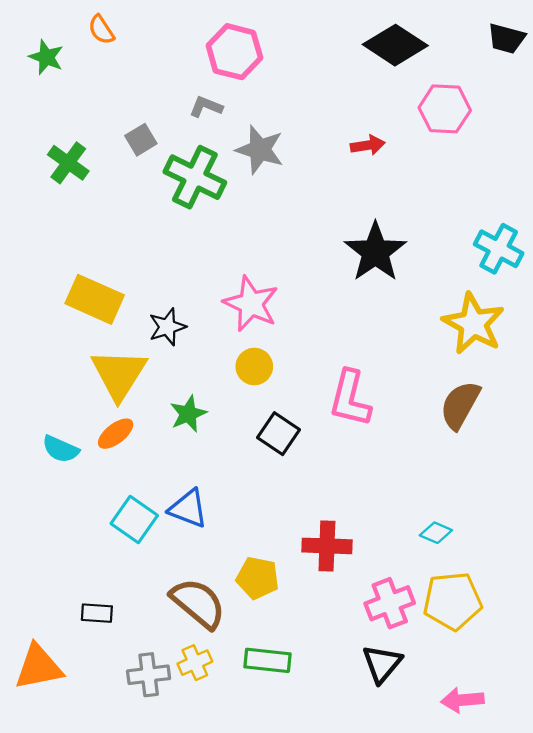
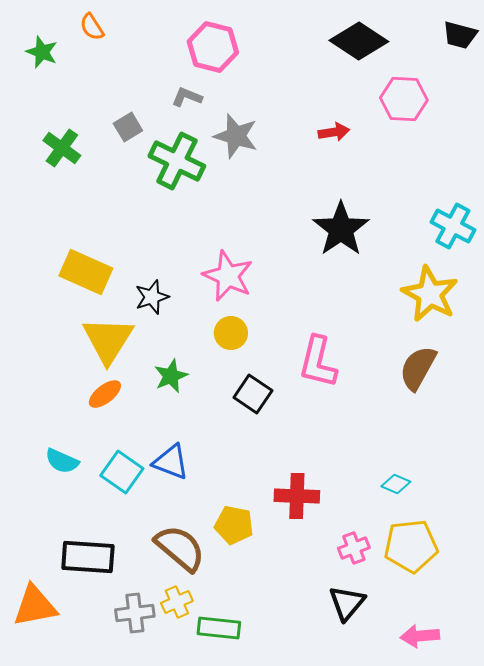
cyan semicircle: (61, 449) -> (62, 461), moved
pink cross: (390, 603) -> (354, 548), size x0.7
black rectangle: (97, 613) -> (88, 557), size x1.8
green rectangle: (267, 660) -> (219, 628), moved

